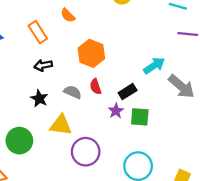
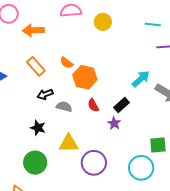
orange semicircle: (68, 15) -> (67, 63), moved
gray semicircle: (73, 92) -> (64, 107), moved
black star: (39, 98) -> (38, 128), moved
green square: (140, 117) -> (158, 145), moved

